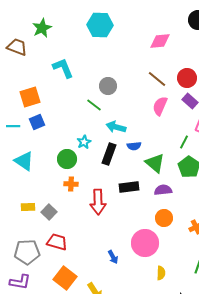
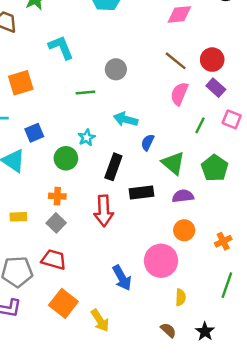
green line: (94, 105) -> (85, 92), moved, turned -42
blue square: (37, 122) -> (34, 133), moved
green line: (184, 142) -> (200, 125), moved
blue semicircle: (134, 146) -> (148, 142), turned 120
black rectangle: (109, 154) -> (113, 167), moved
orange cross: (71, 184) -> (57, 196), moved
gray square: (49, 212) -> (56, 223), moved
blue arrow: (113, 257) -> (122, 278), size x1.5

